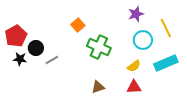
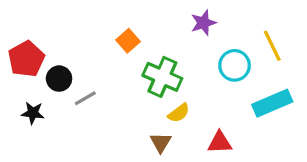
purple star: (136, 14) -> (203, 23), moved
black star: (20, 59) -> (33, 113), moved
yellow semicircle: (134, 66) -> (179, 113), moved
brown triangle: (98, 87) -> (161, 142), turned -40

